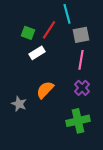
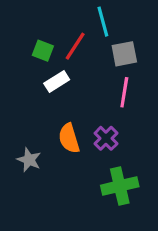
purple cross: (82, 88) -> (106, 138), moved
orange semicircle: (45, 90) -> (69, 138), turned -60

